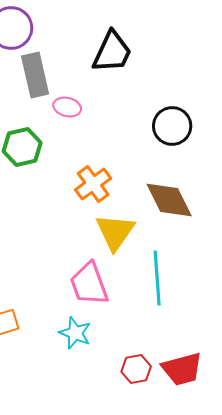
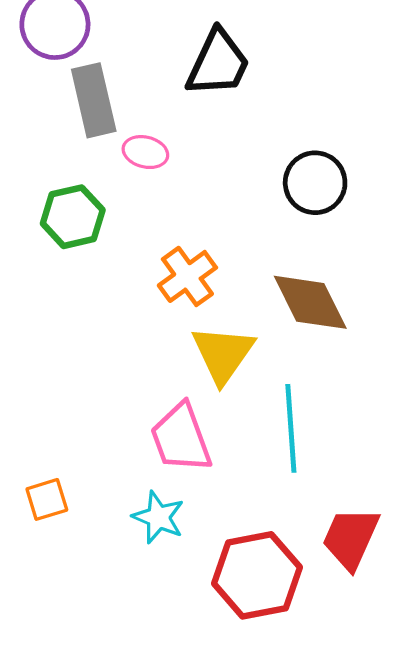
red hexagon: (136, 369) -> (257, 575), size x1.8
red trapezoid: (182, 369) -> (351, 538), moved, turned 129

